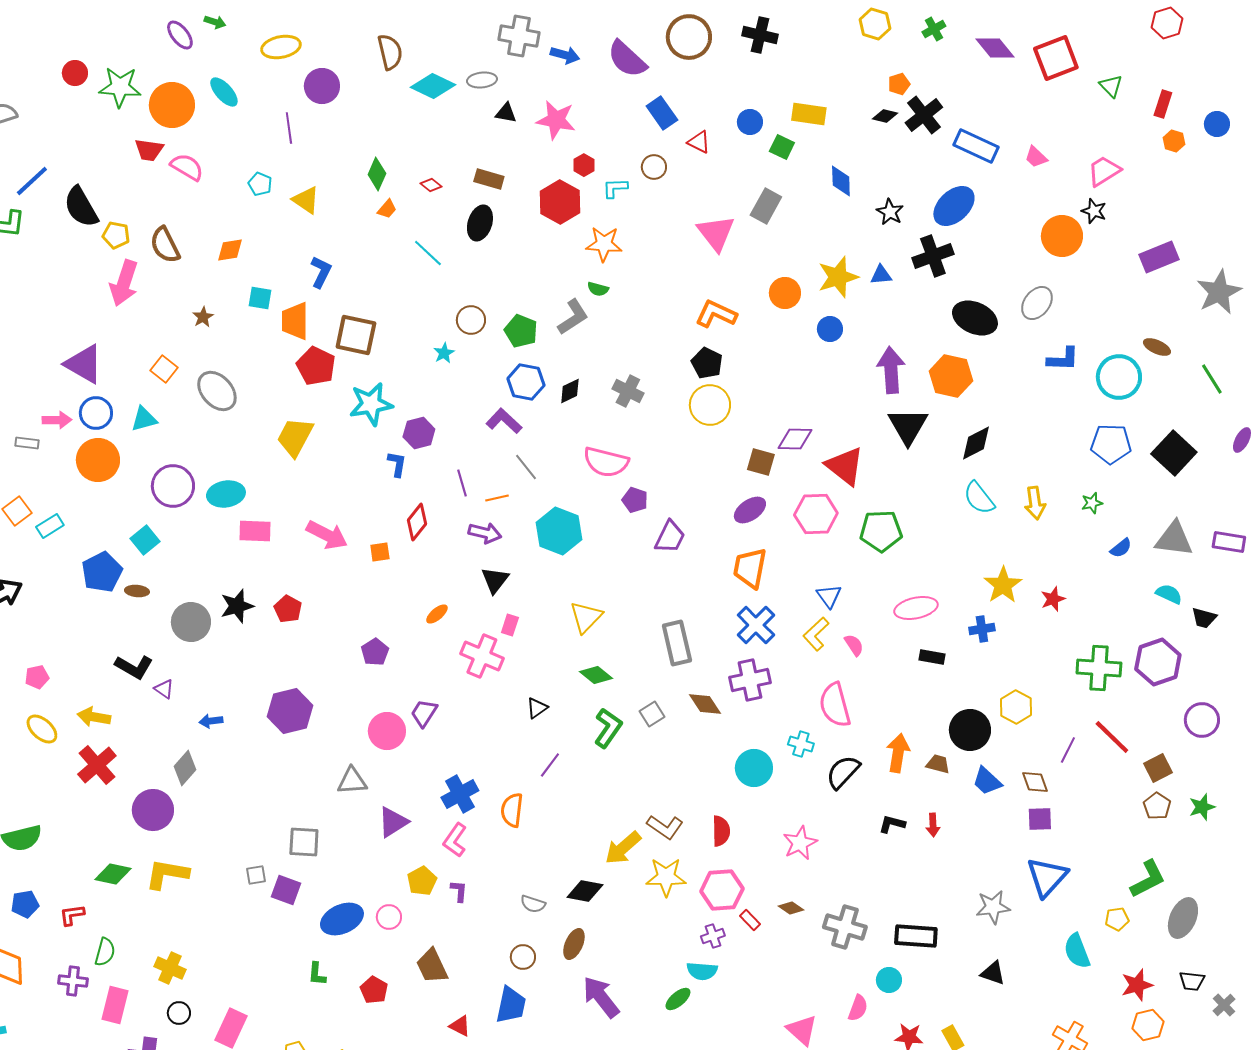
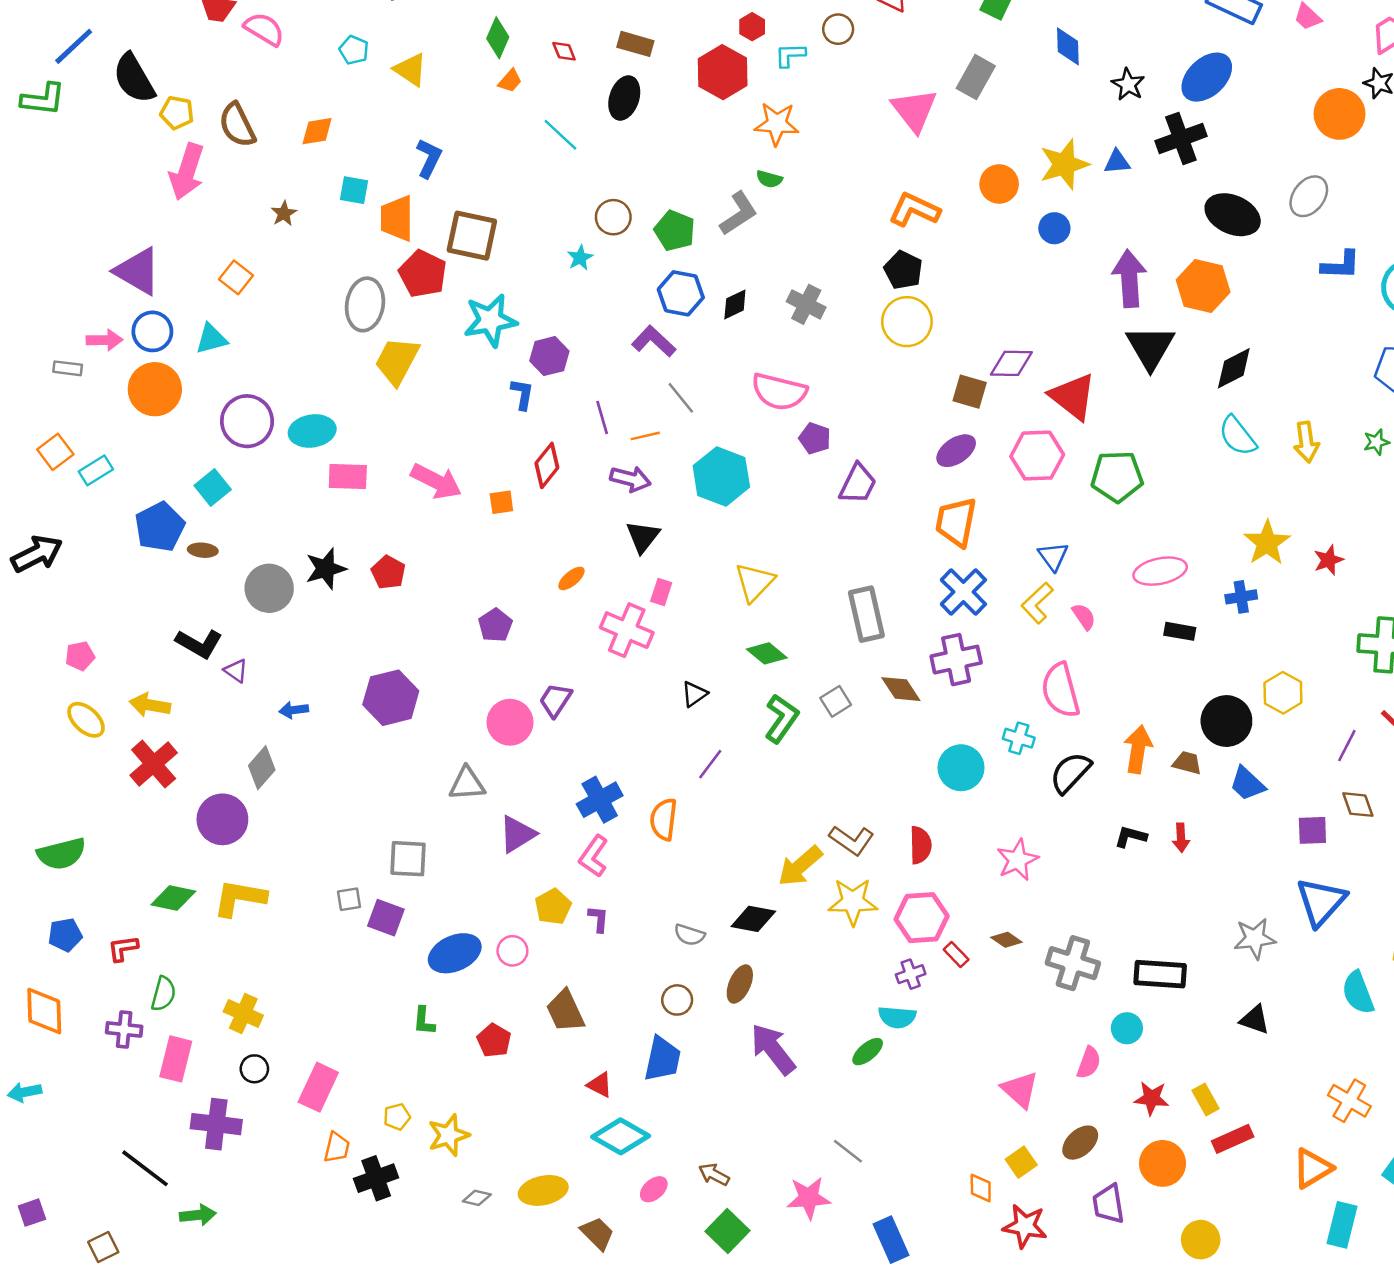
red diamond: (431, 185) -> (564, 51), turned 30
gray ellipse: (217, 391) -> (365, 304), moved, turned 51
brown diamond: (1035, 782) -> (1358, 805), moved

